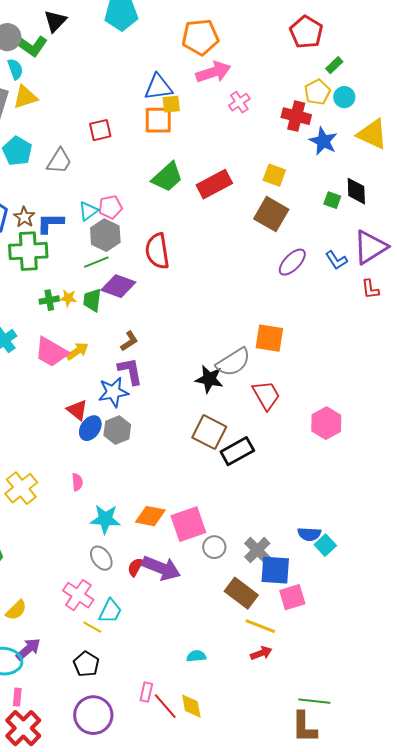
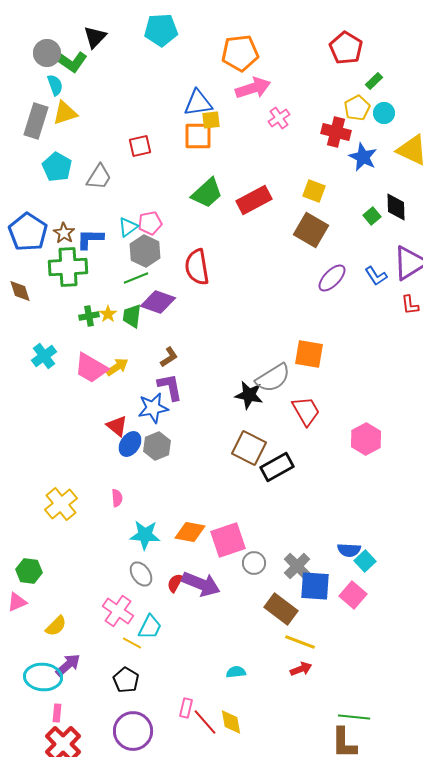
green square: (332, 200) -> (372, 216), turned 30
yellow star: (68, 298) -> (108, 314), turned 30
pink square: (292, 597) -> (353, 595), moved, turned -32

